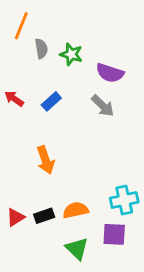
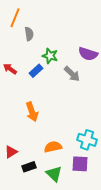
green star: (71, 54) -> (50, 56), moved
purple semicircle: (110, 73) -> (88, 54), moved
cyan cross: (124, 200) -> (87, 140), turned 30
black rectangle: (44, 216) -> (29, 167), moved

